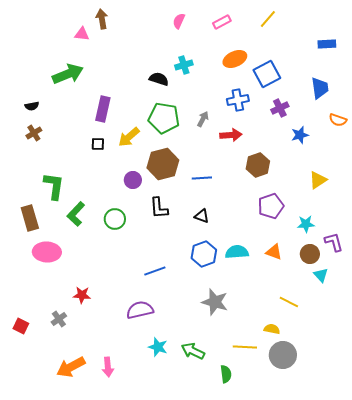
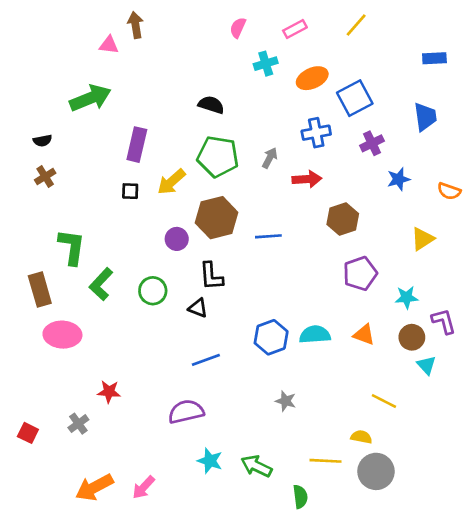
cyan cross: (184, 65) -> (266, 64), moved
orange semicircle: (338, 120) -> (449, 191), moved
black triangle: (202, 216) -> (198, 308), moved
gray star: (215, 302) -> (286, 401), size x0.6
pink arrow: (108, 367) -> (143, 487), turned 48

